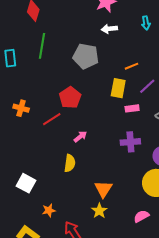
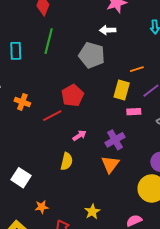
white arrow: (109, 29) -> (108, 30), moved
purple cross: (130, 142) -> (115, 140), moved, turned -30
orange triangle: (103, 189) -> (110, 164), moved

